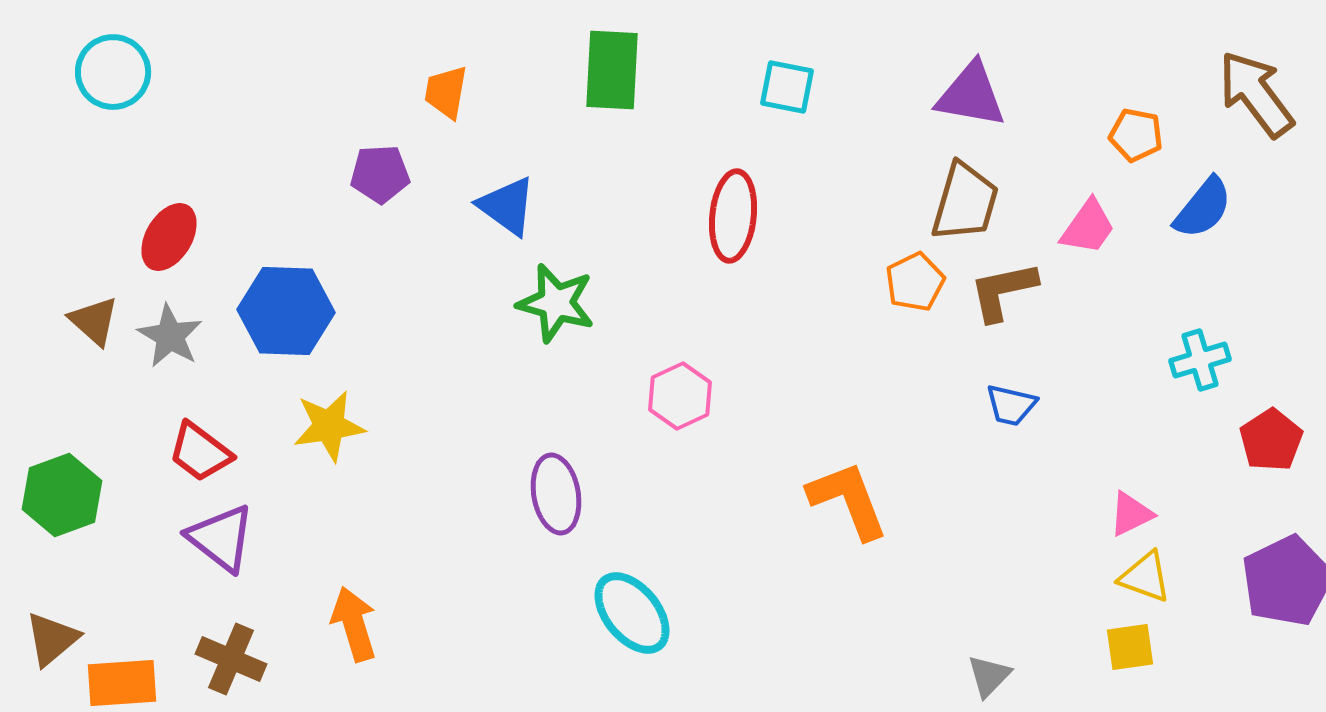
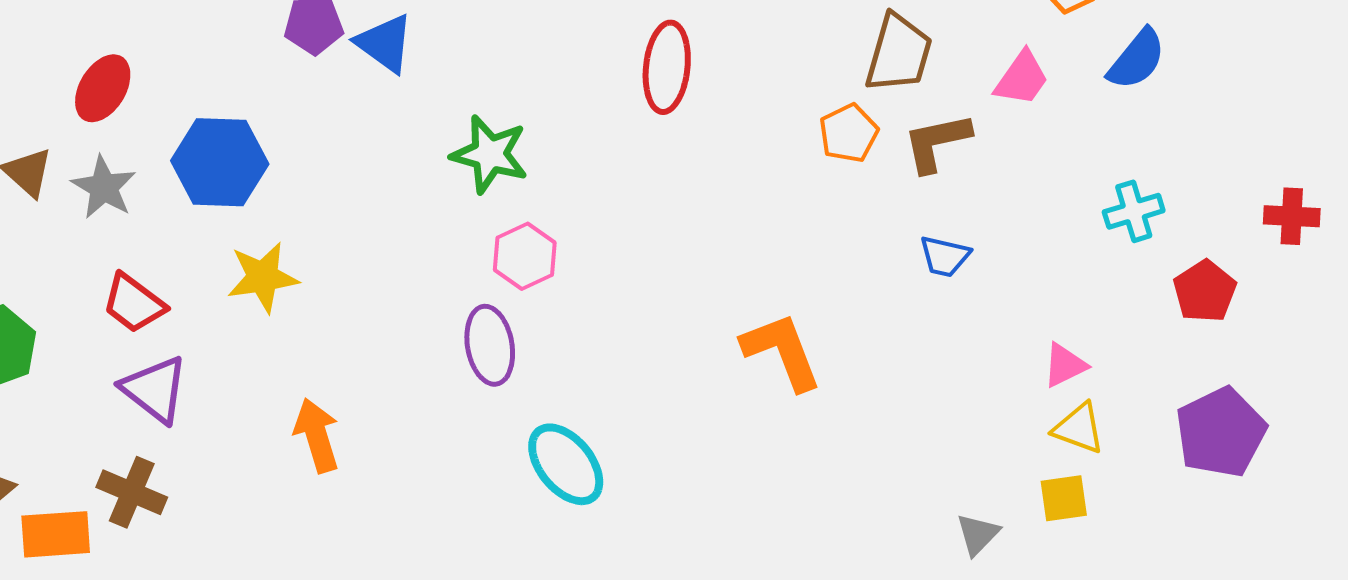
blue triangle: (507, 206) -> (385, 43), moved
pink hexagon: (680, 396) -> (525, 256), moved
orange arrow: (354, 624) -> (317, 435), moved
brown cross: (231, 659) -> (132, 492), moved
gray triangle: (989, 676) -> (978, 534), moved

